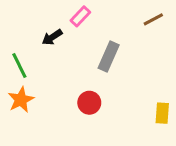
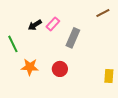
pink rectangle: (80, 16) -> (53, 24), moved
orange star: (21, 100) -> (30, 67), moved, turned 30

